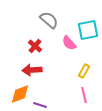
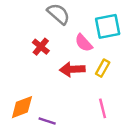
red arrow: (32, 70) -> (72, 69), moved
yellow rectangle: (84, 71) -> (103, 68), moved

